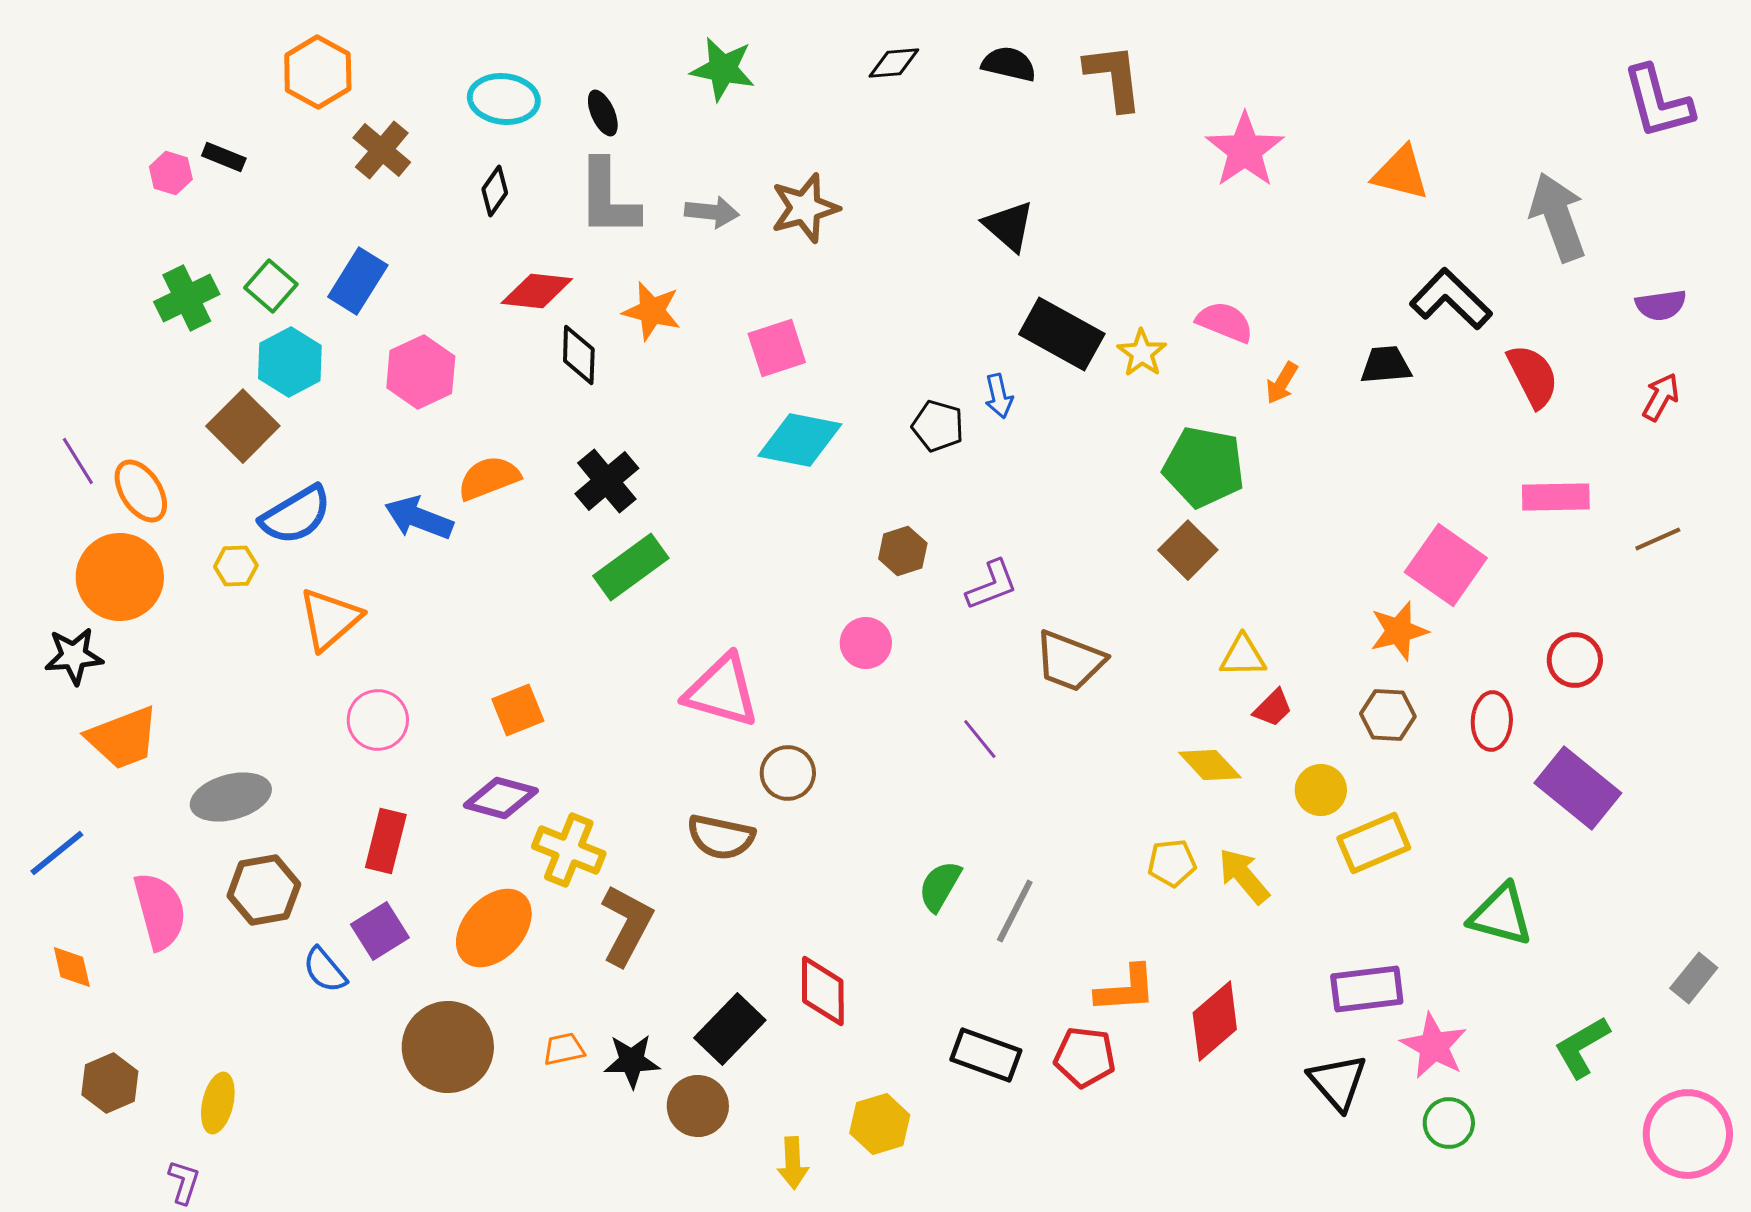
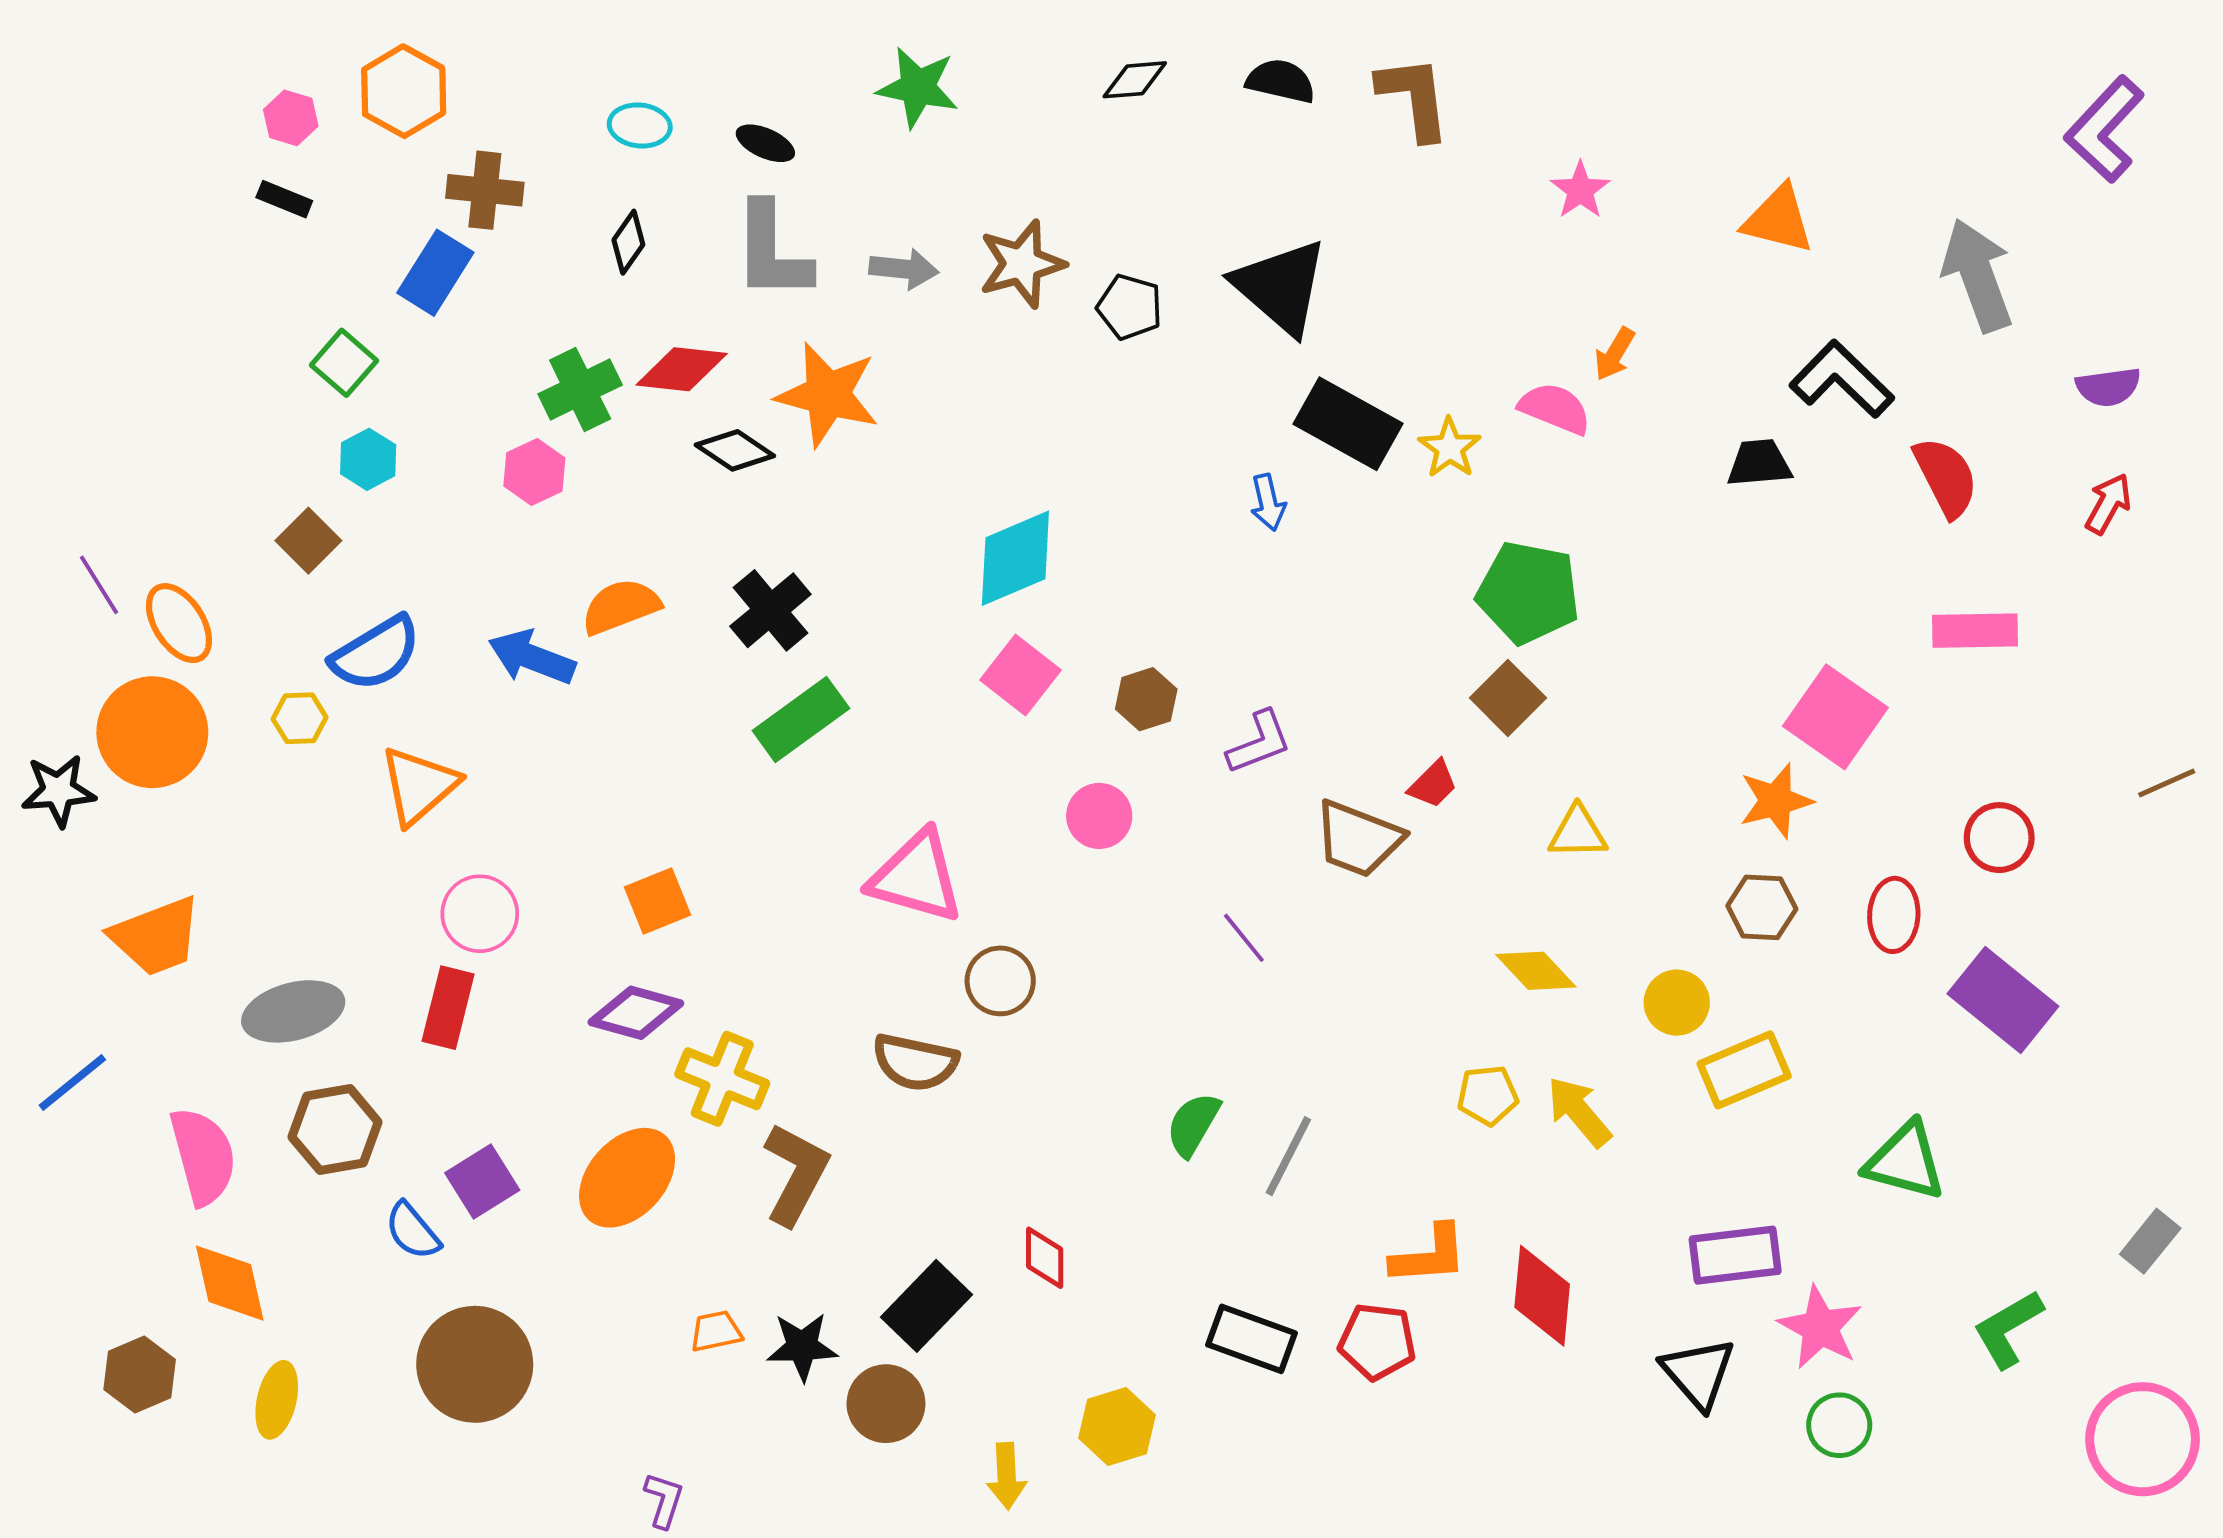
cyan ellipse: (504, 99) -> (640, 125), size x0.7
purple L-shape: (1658, 102) -> (2104, 129), turned 58
black ellipse: (603, 113) -> (765, 143), turned -42
brown cross: (382, 150) -> (485, 190), turned -34
pink star: (1245, 150) -> (1580, 190), size x0.6
pink hexagon: (171, 173) -> (291, 118), moved
black triangle: (1009, 226) -> (1281, 287), size x1.5
blue rectangle: (358, 281) -> (435, 273), moved
green cross: (187, 298) -> (580, 389), moved
orange star: (652, 311) -> (828, 395), size x1.4
pink square: (777, 348) -> (1021, 675), moved, turned -34
black diamond: (579, 355) -> (735, 450), turned -58
cyan hexagon: (290, 362) -> (368, 459), size x0.7
pink hexagon: (421, 372) -> (534, 472), size x0.7
orange arrow: (1282, 383) -> (1615, 354), moved
brown square: (243, 426) -> (308, 541), size x0.7
black pentagon: (938, 426) -> (1130, 307), moved
cyan diamond: (800, 440) -> (1015, 558), turned -34
brown line: (1658, 539) -> (2167, 783), moved
black star: (74, 656) -> (58, 791), moved
red trapezoid: (1273, 708) -> (1433, 784), moved
red rectangle: (386, 841) -> (448, 1008), moved
orange diamond: (72, 967) -> (230, 1283), moved, size x1.5
red diamond: (823, 991) -> (1045, 1258), size x0.7
red diamond: (1215, 1021) -> (1542, 1296), turned -44
brown circle: (448, 1047) -> (475, 1364), moved
purple L-shape: (184, 1182) -> (664, 1500), moved

